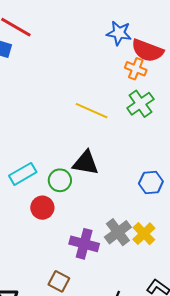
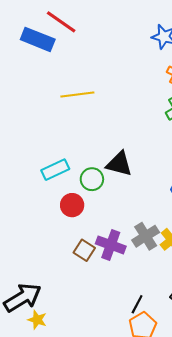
yellow line: (92, 111) -> (77, 95), moved, turned -36
brown square: (59, 281) -> (84, 250), moved

